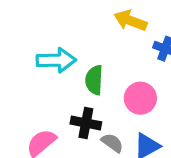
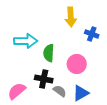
yellow arrow: (130, 21) -> (71, 17), turned -114

